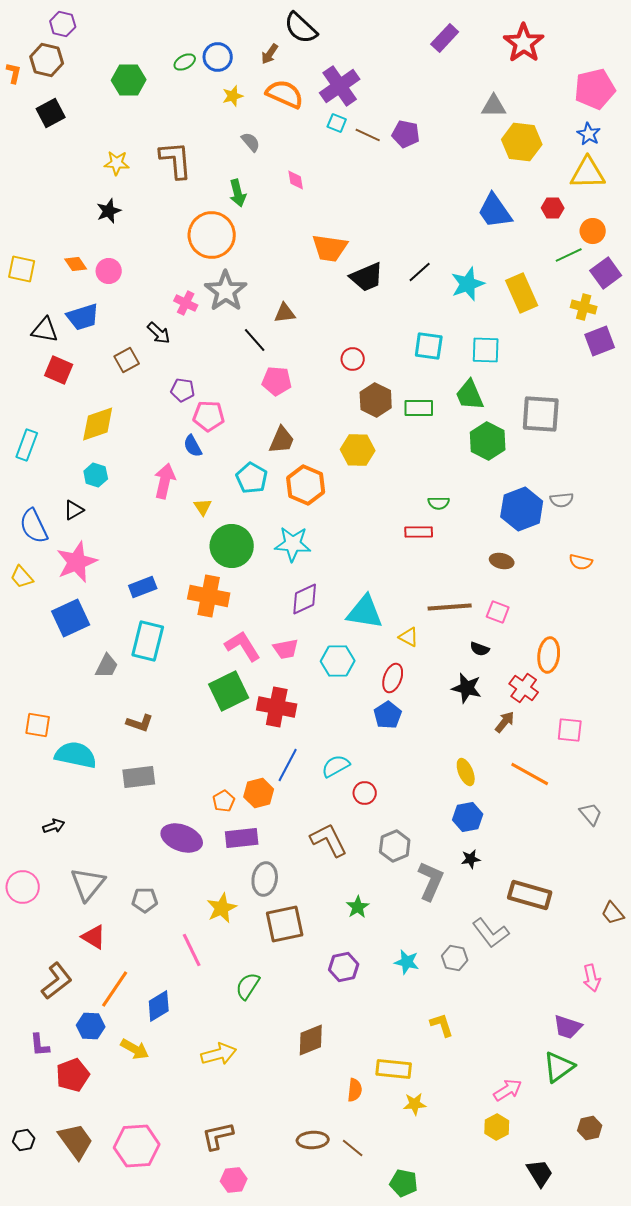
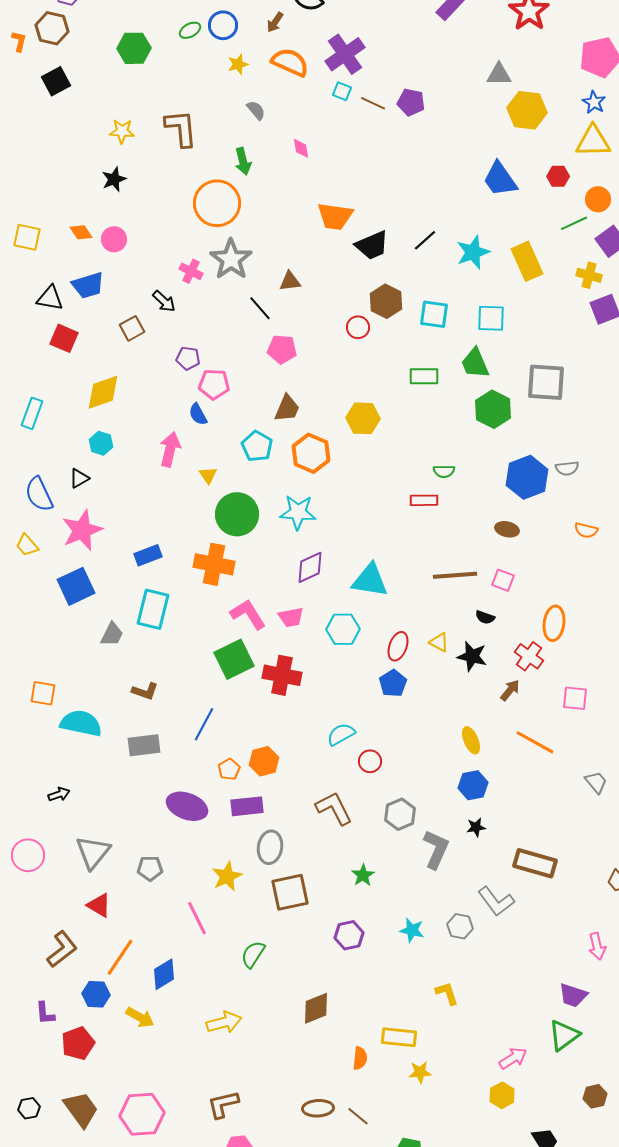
brown hexagon: (376, 400) -> (386, 301), moved
yellow triangle: (409, 637) -> (439, 642), moved
blue line: (288, 765) -> (204, 724), moved

